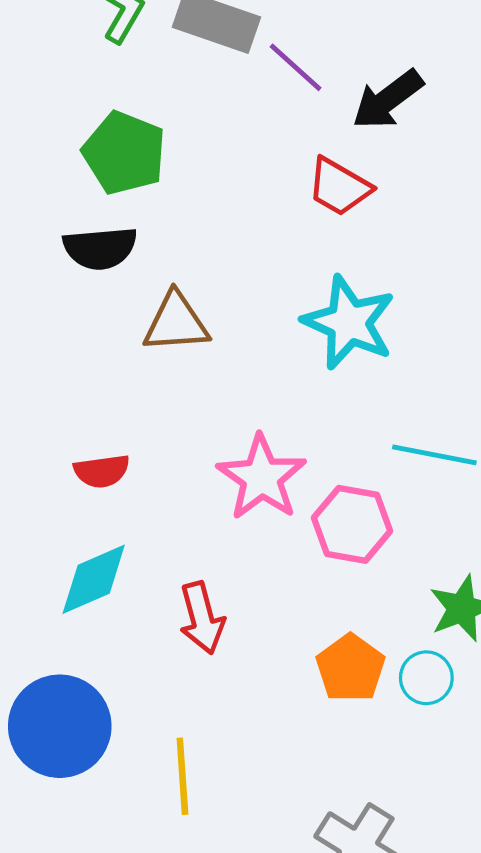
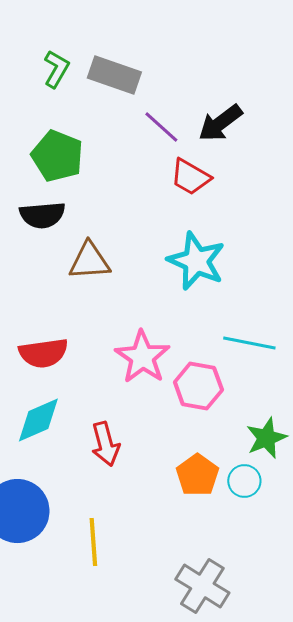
purple line: (296, 67) -> (161, 127), moved
red semicircle: (102, 471) -> (43, 353), size x1.4

